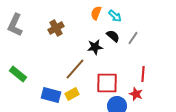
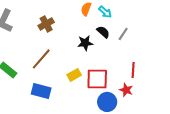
brown line: (75, 69) -> (41, 59), moved
yellow rectangle: (72, 94) -> (74, 75), moved

